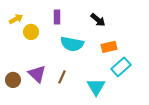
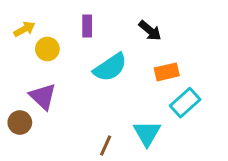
cyan semicircle: (72, 44) -> (110, 67), turned -45
purple triangle: (37, 74) -> (43, 96), moved
brown line: (62, 77) -> (106, 145), moved

